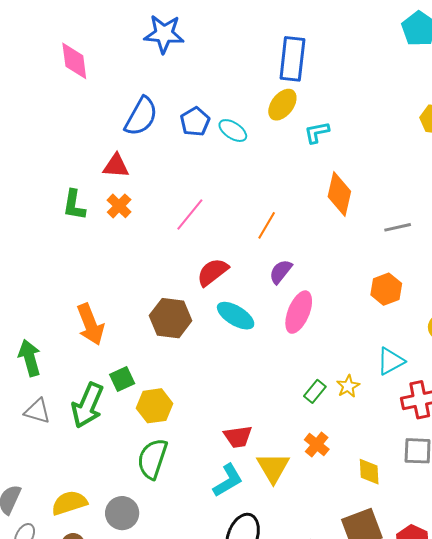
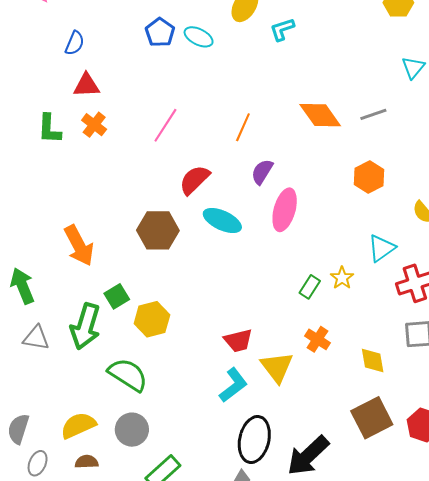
blue semicircle: (141, 116) -> (75, 43), moved, size x0.6
orange diamond: (339, 194) -> (320, 115), moved, turned -42
green semicircle: (152, 459) -> (128, 375), moved, turned 111

